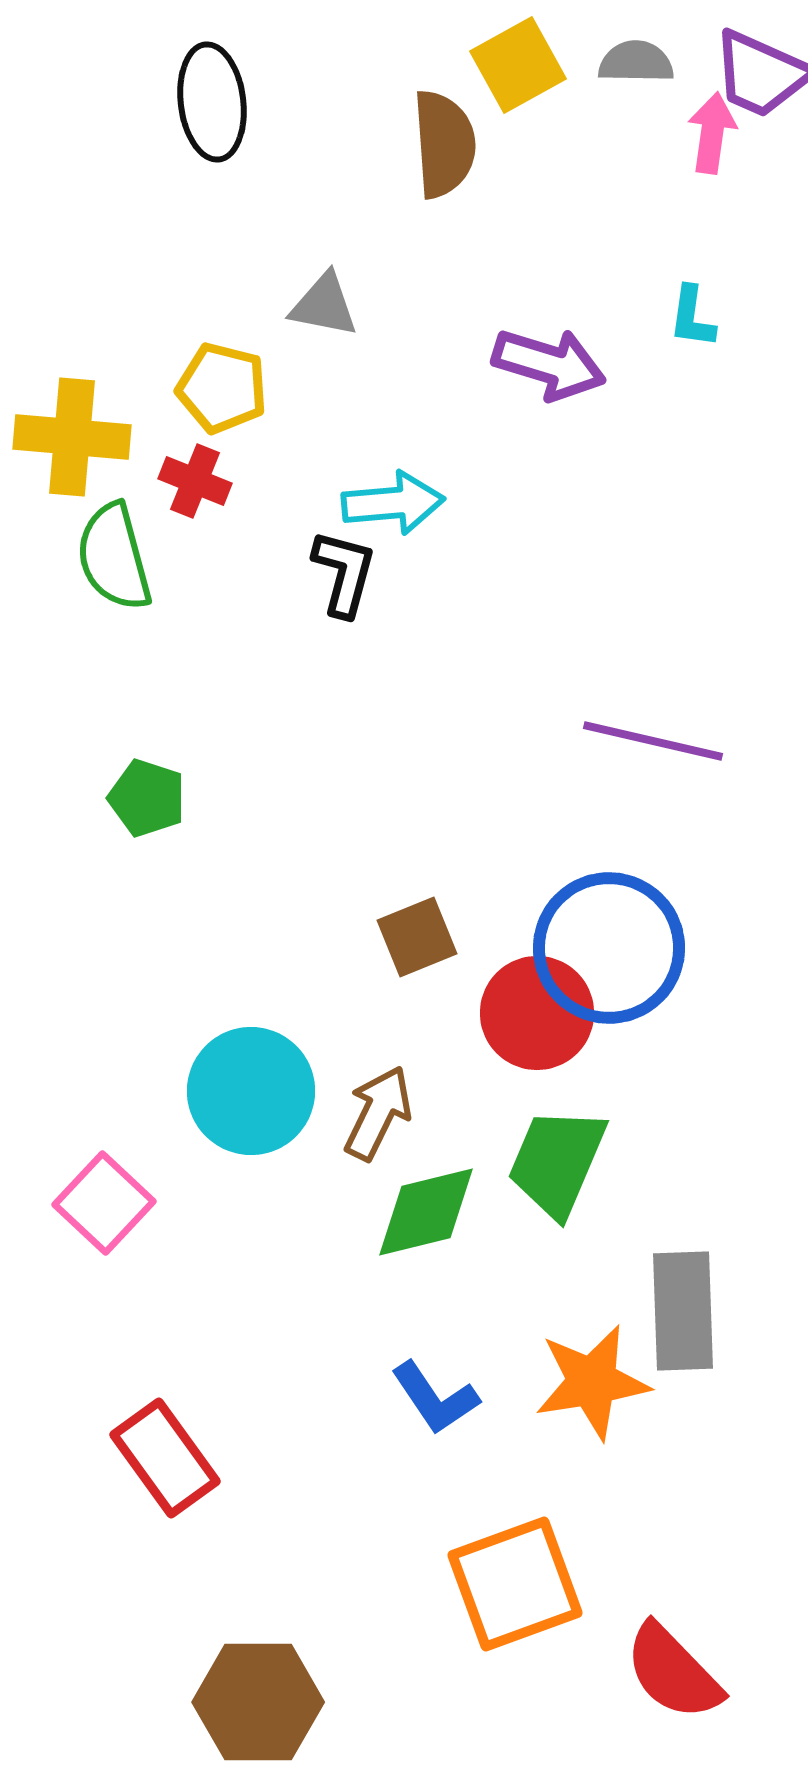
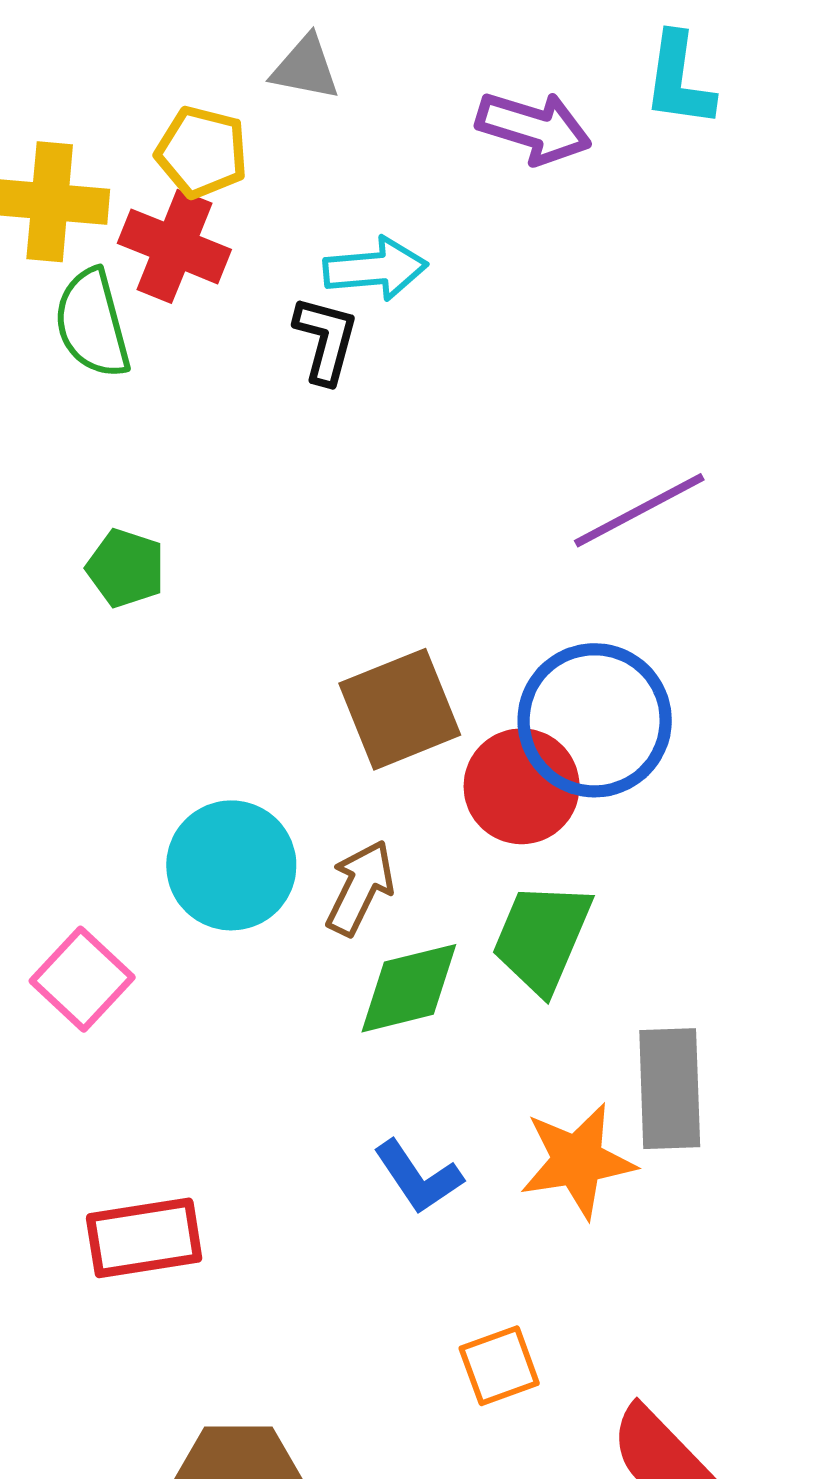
cyan L-shape: (692, 317) -> (679, 80), size x1.5
red cross: (195, 481) -> (174, 246), size x1.5
purple line: (653, 741) -> (639, 510), turned -41
brown square: (417, 937) -> (400, 709), size x1.5
red rectangle: (165, 1458) -> (144, 1238), turned -63
orange square: (515, 1584) -> (499, 1366), size x0.6

